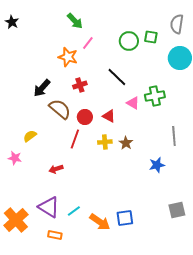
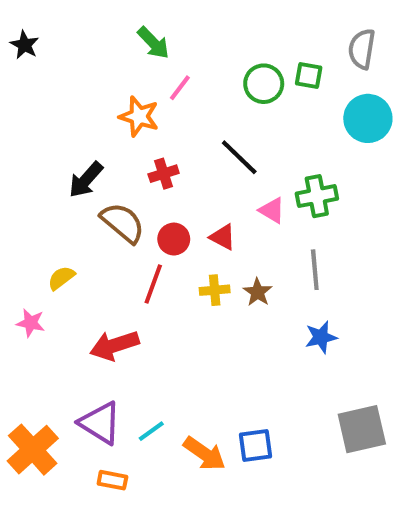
gray line: (174, 136) -> (315, 270), moved
red arrow: (56, 169) -> (114, 345), size x1.6
gray square: (177, 210) -> (362, 429), size x1.4

